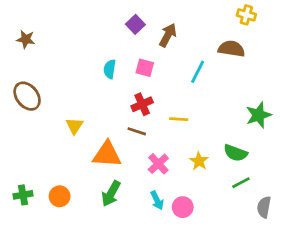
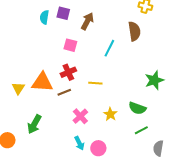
purple square: (135, 24) -> (63, 13), turned -32
brown semicircle: (231, 49) -> (134, 31), turned 72
cyan semicircle: (110, 69) -> (44, 17), moved
brown line: (137, 131) -> (64, 92), turned -40
orange triangle: (107, 154) -> (42, 82), moved
green arrow: (111, 194) -> (34, 124), moved

